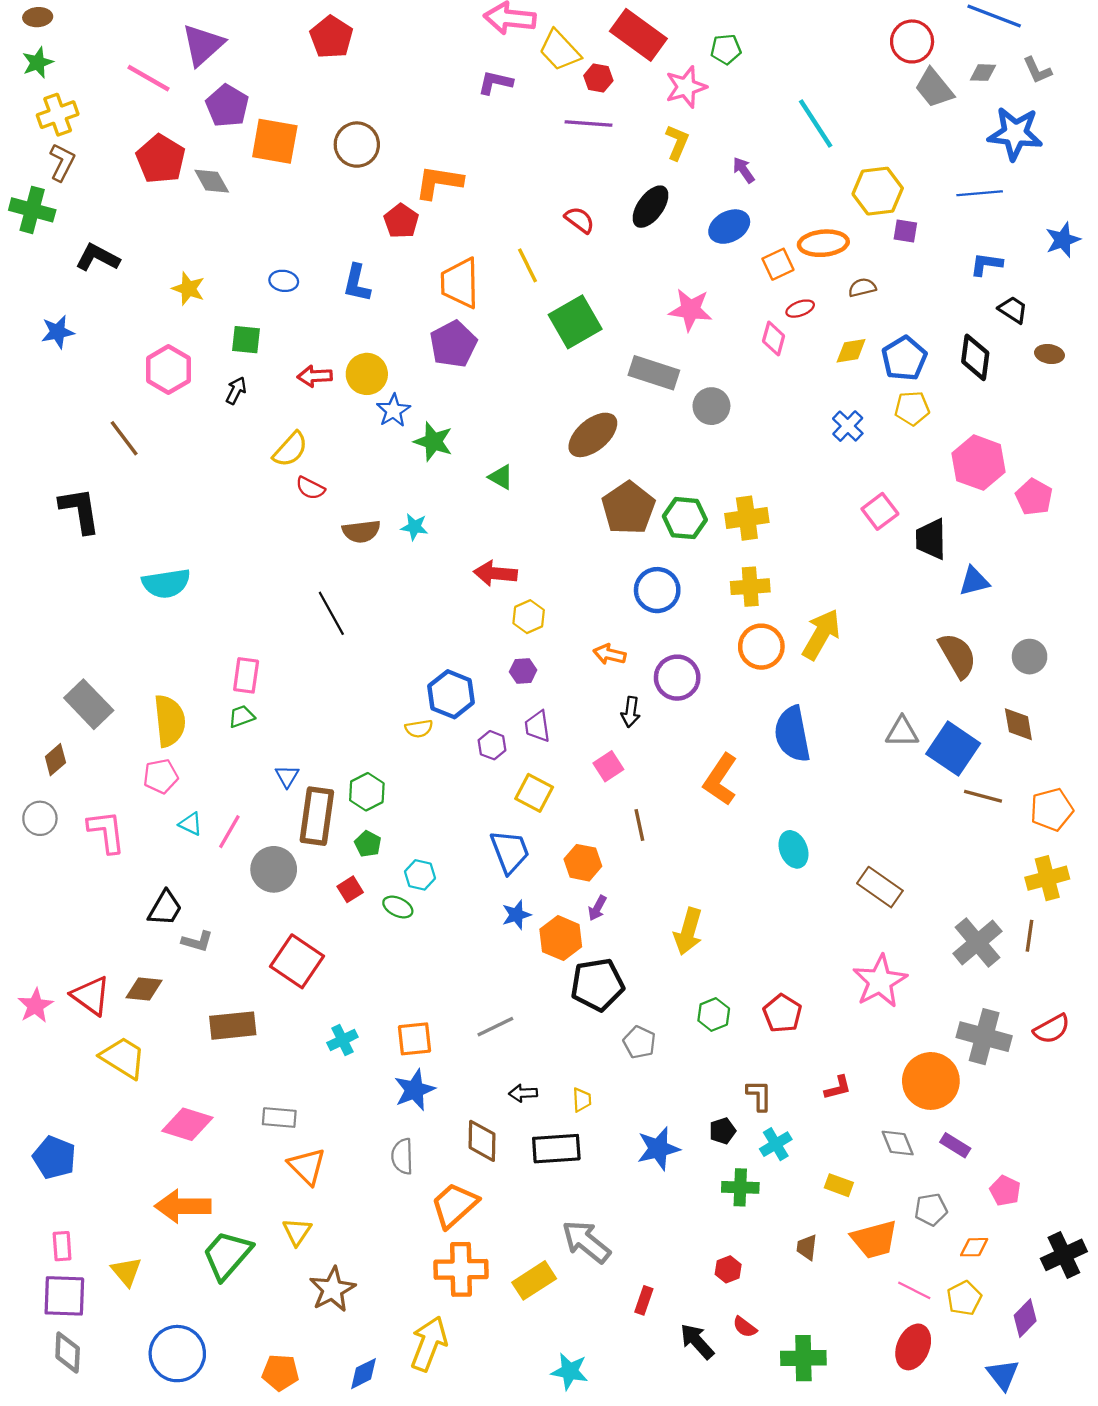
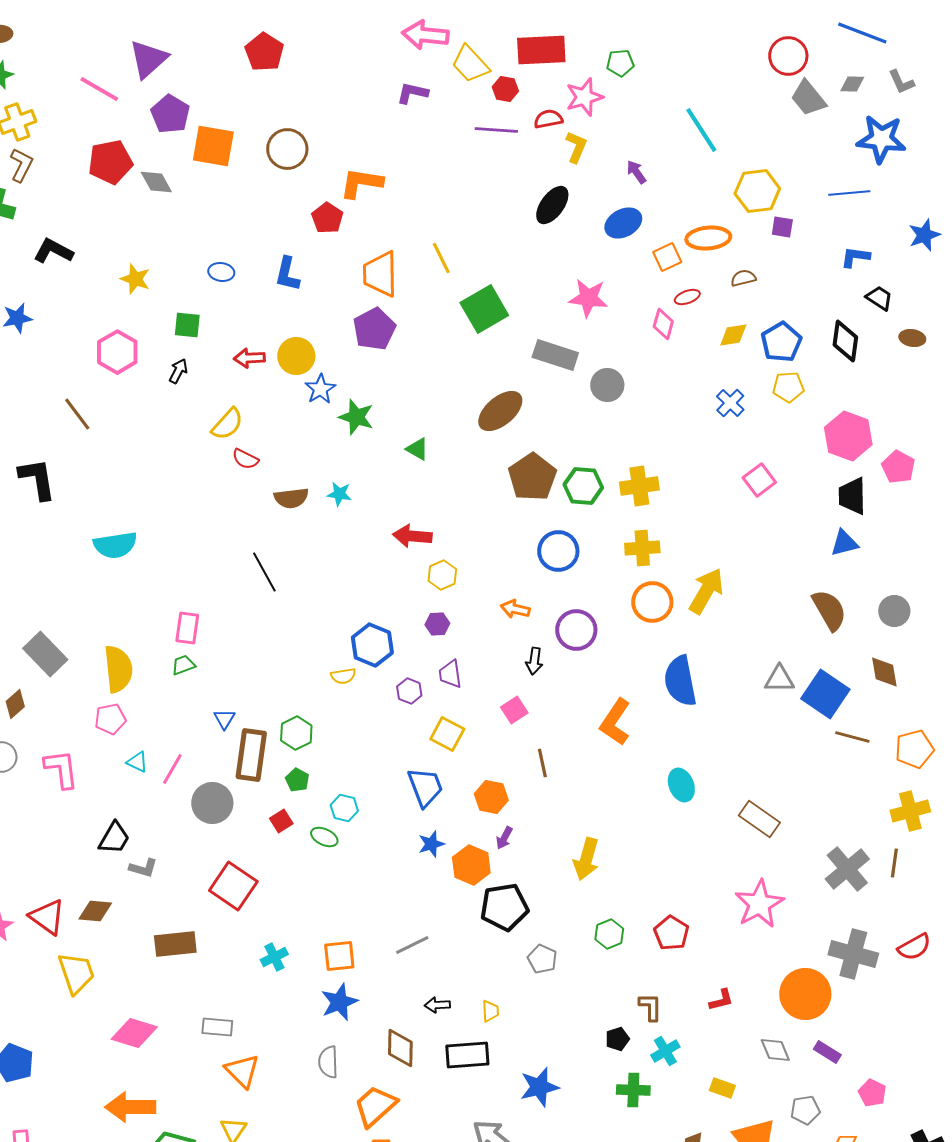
red rectangle: (638, 35) -> (541, 50), turned -39
red pentagon: (161, 159) -> (110, 162), turned 30
red semicircle: (580, 220) -> (548, 119), moved, turned -48
black trapezoid: (931, 539) -> (852, 496), moved
yellow trapezoid: (123, 1058) -> (76, 973), turned 39
blue star: (658, 1149) -> (539, 1087), moved

